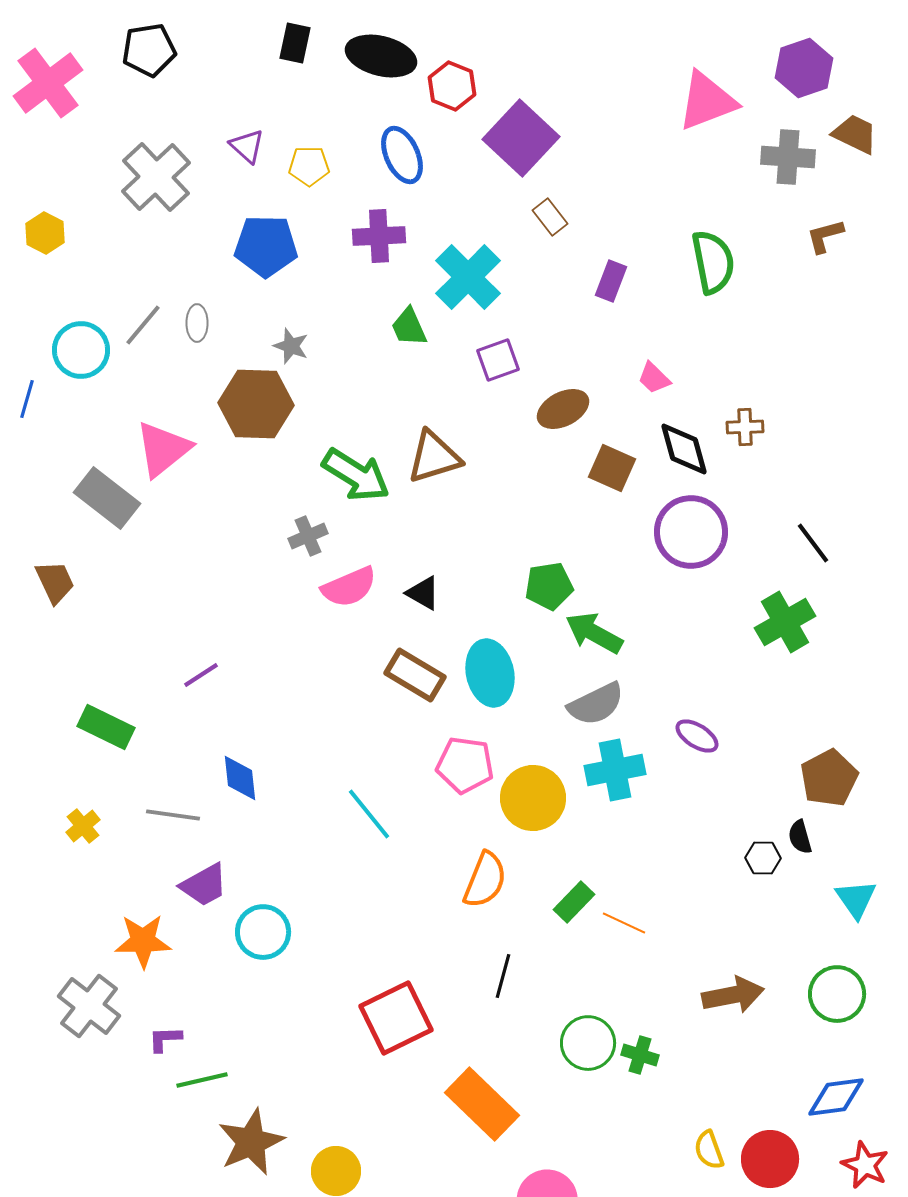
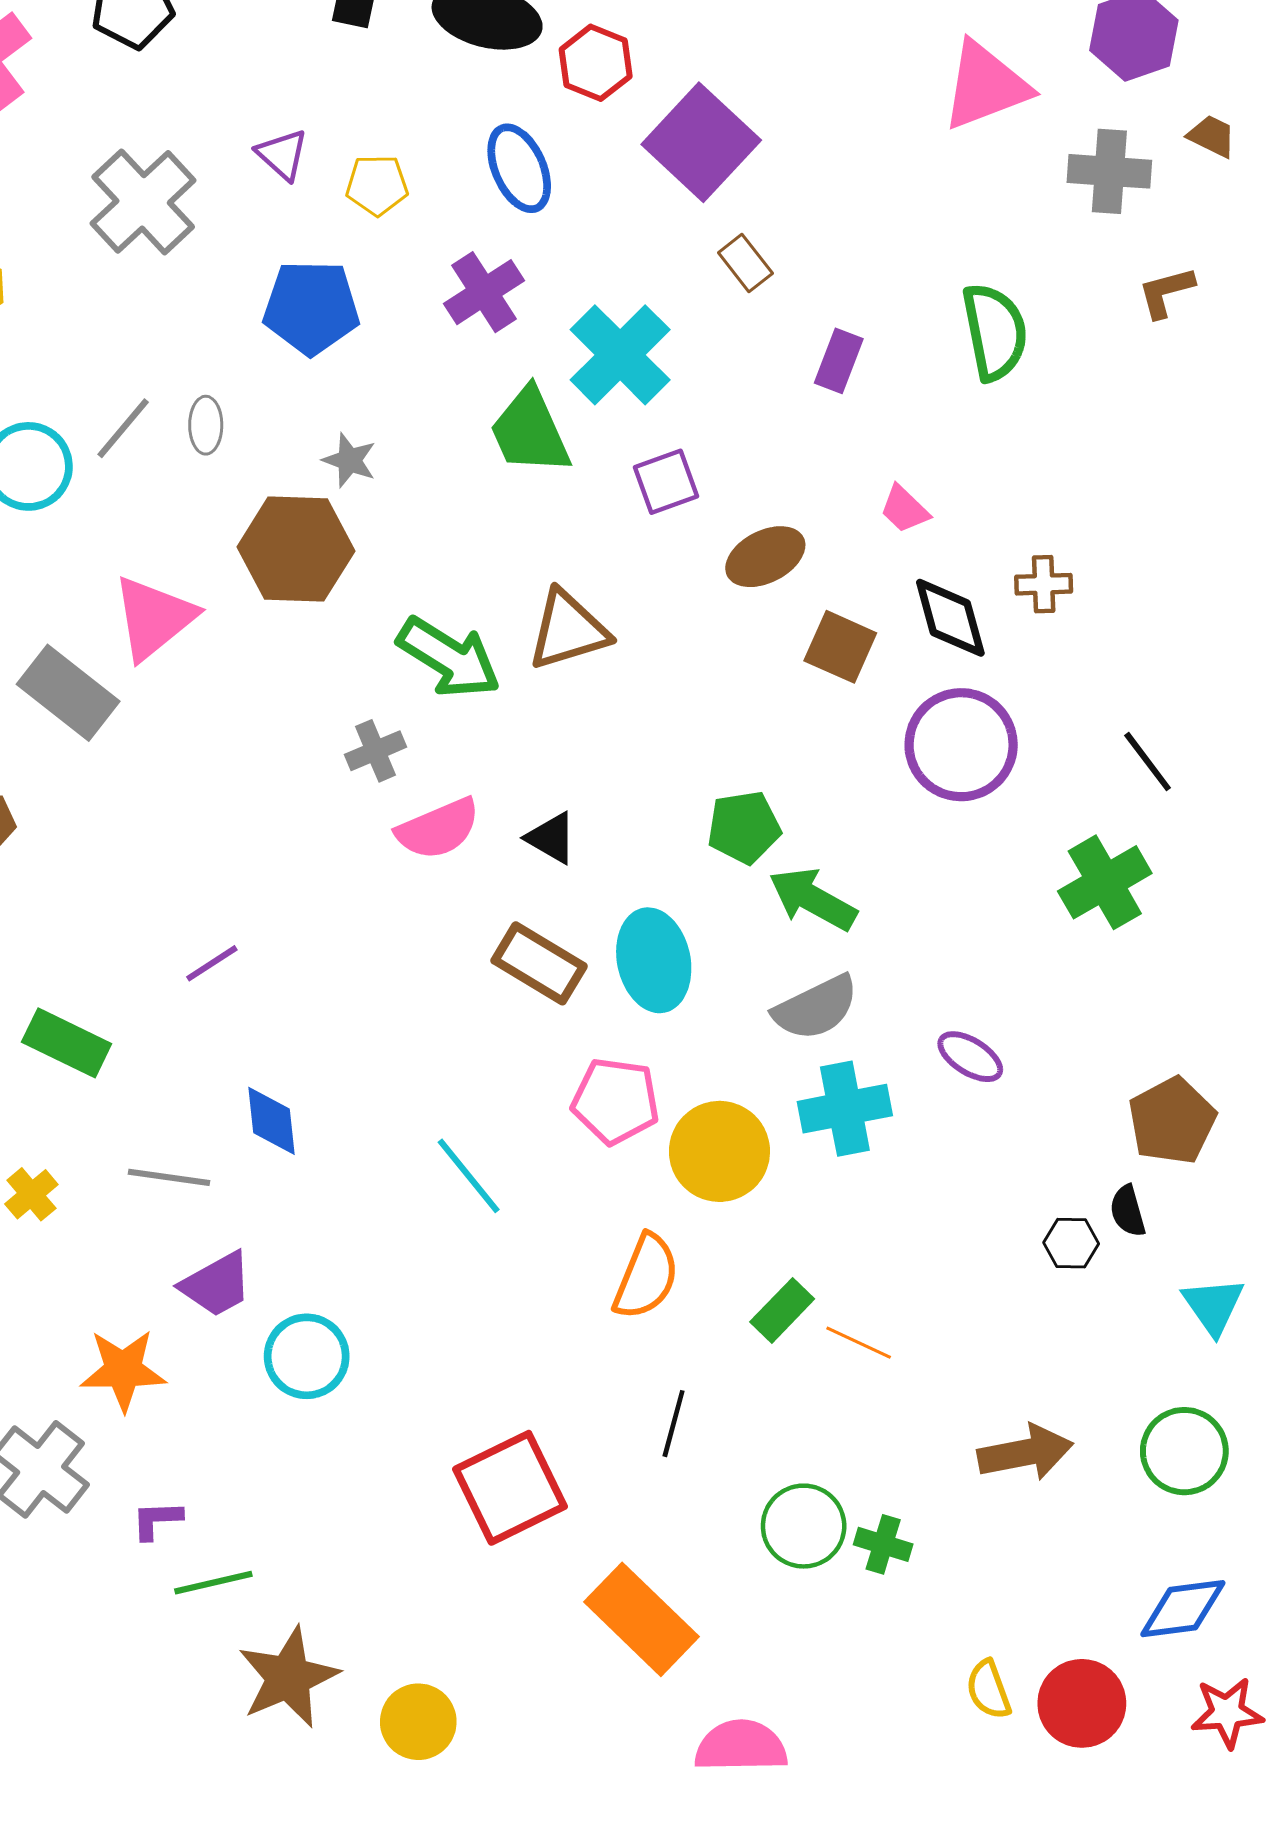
brown trapezoid: (855, 134) -> (1212, 136), size x0.7
purple cross: (379, 236) -> (484, 292), turned -30
green trapezoid: (409, 327) -> (530, 431), size x1.5
red star: (865, 1165) -> (1227, 1713), turned -30

